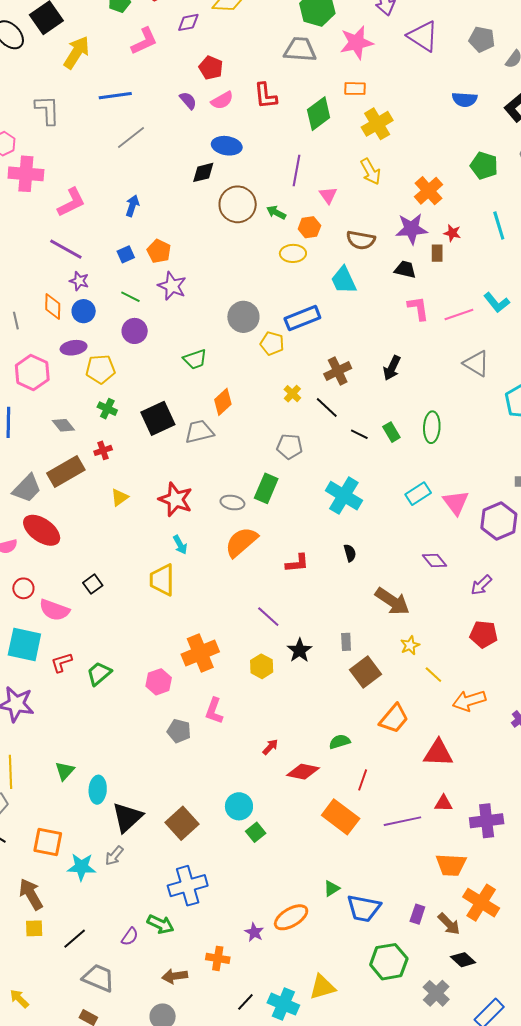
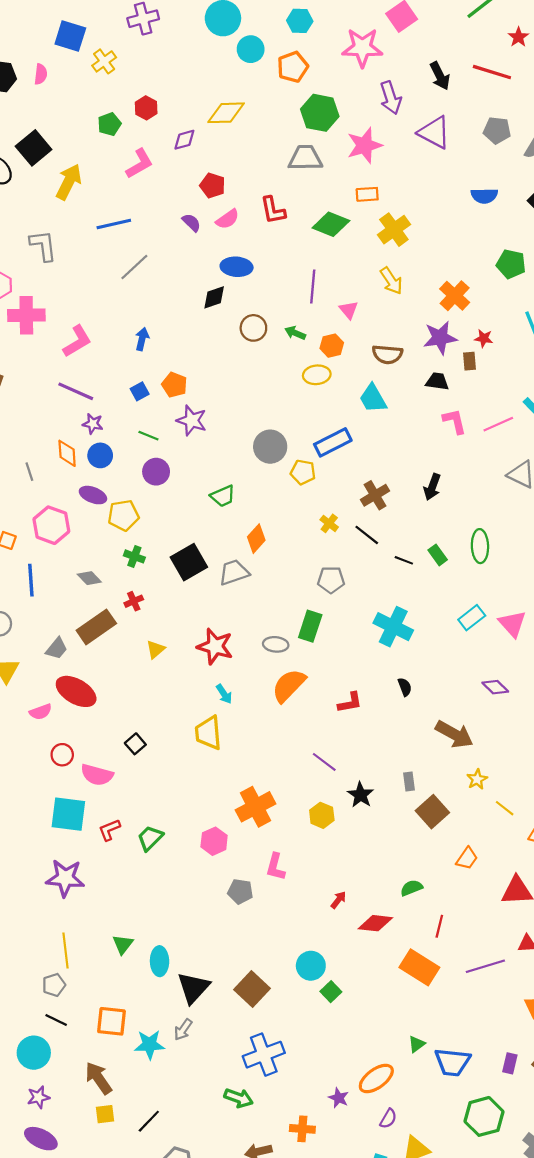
green diamond: (319, 114) -> (331, 224), turned 64
brown circle: (238, 204) -> (253, 328), size x0.7
purple ellipse: (74, 348) -> (93, 495), turned 35
gray trapezoid: (27, 488) -> (57, 648), size x0.7
orange trapezoid: (394, 719) -> (467, 858), size x0.7
purple semicircle: (130, 937) -> (388, 1119), moved

